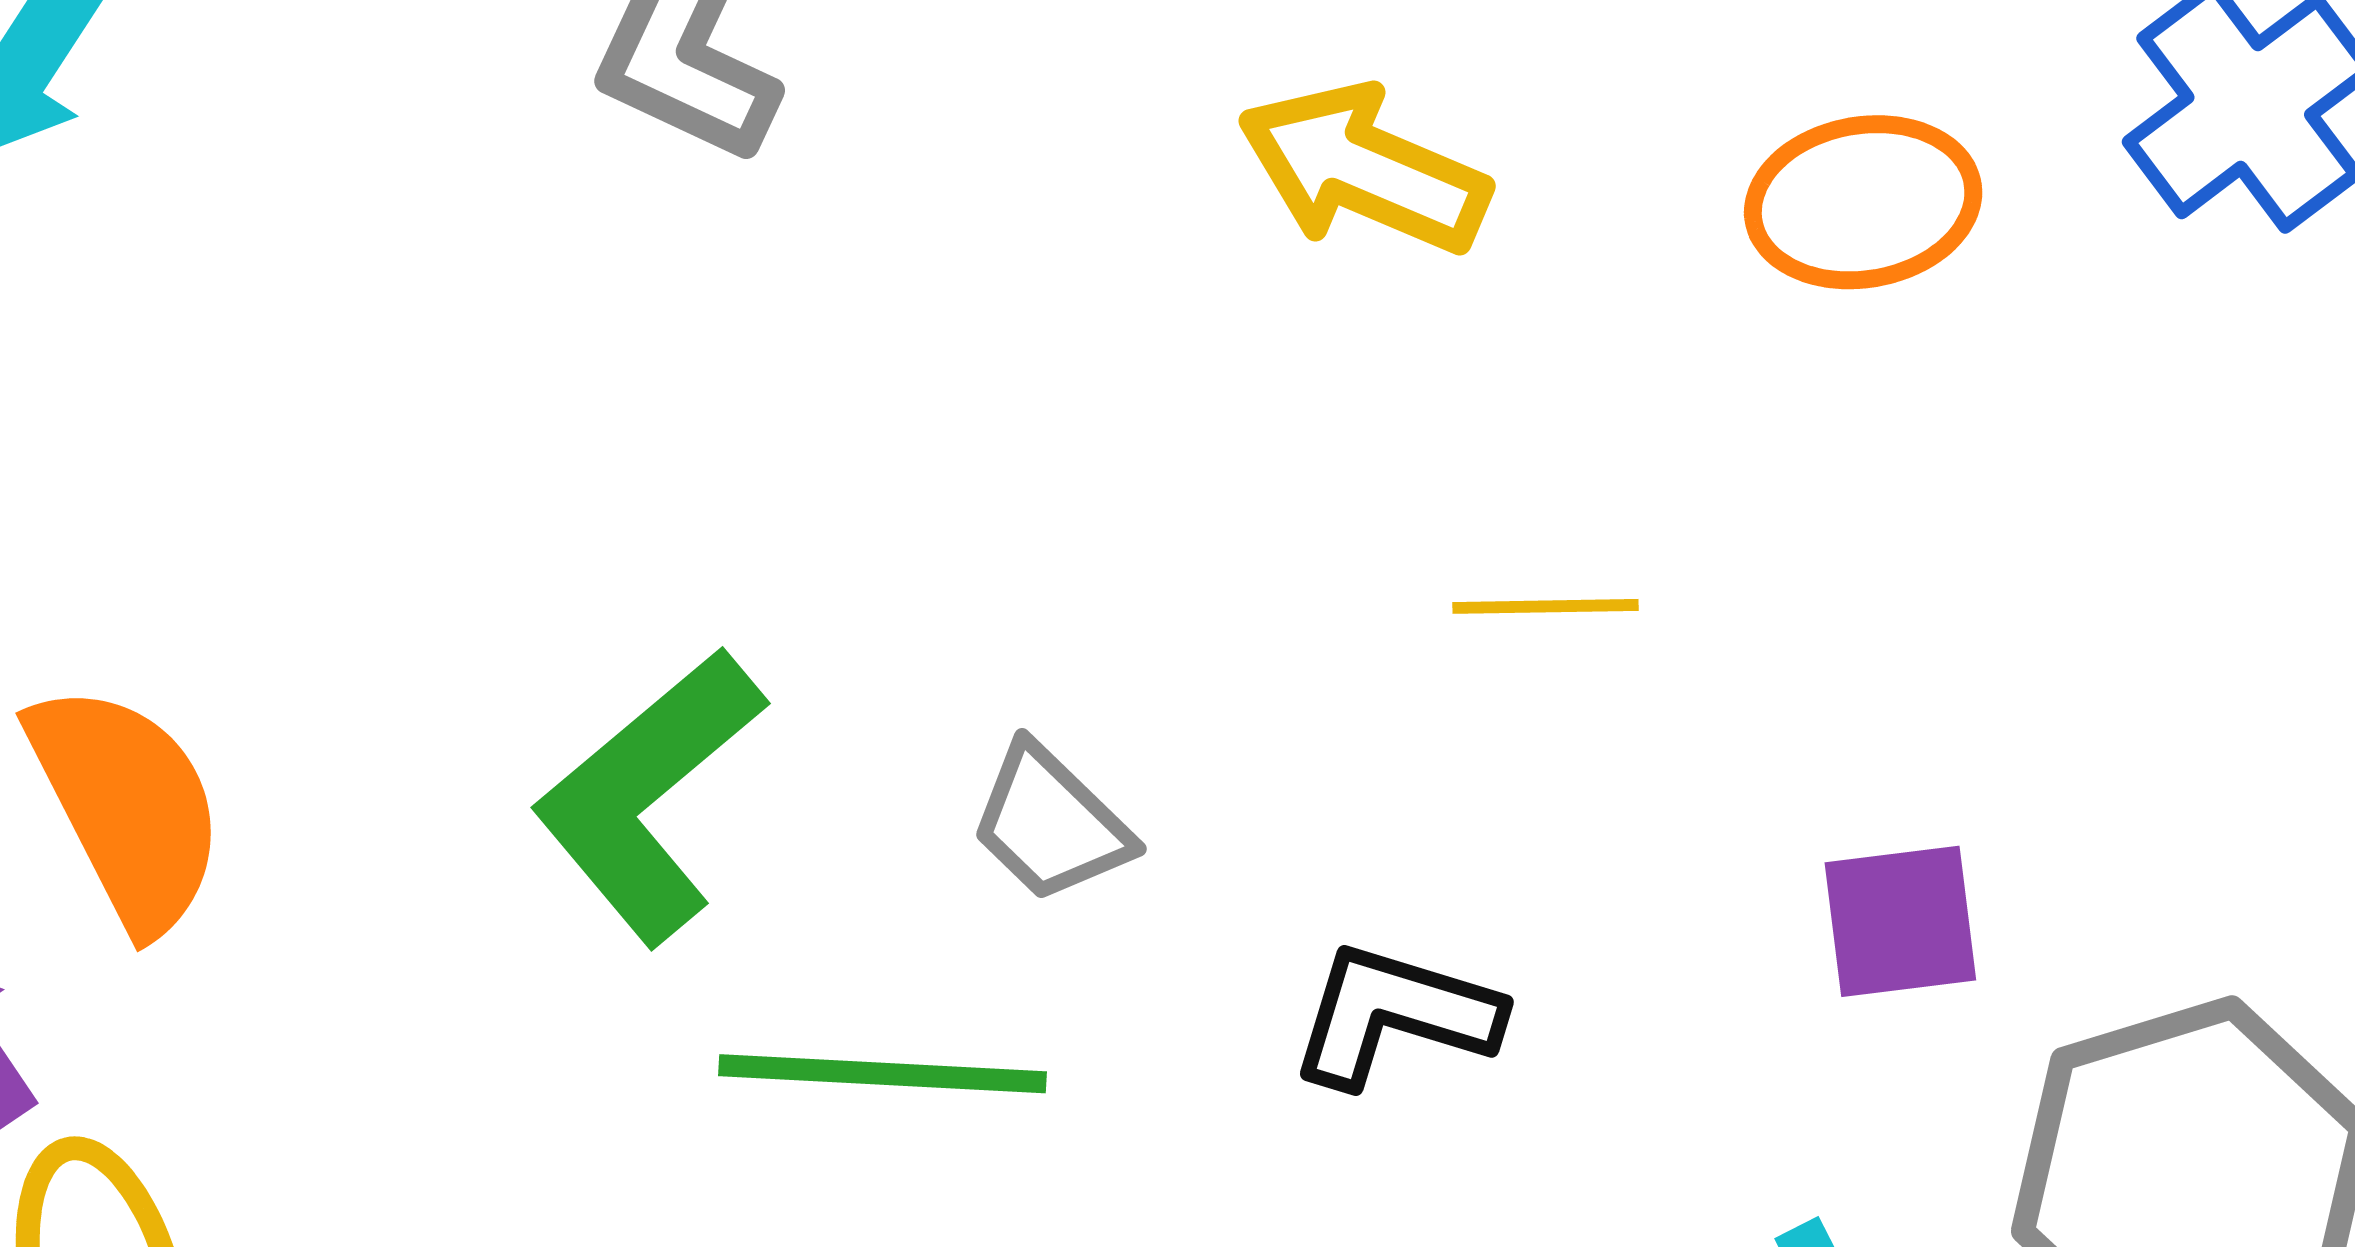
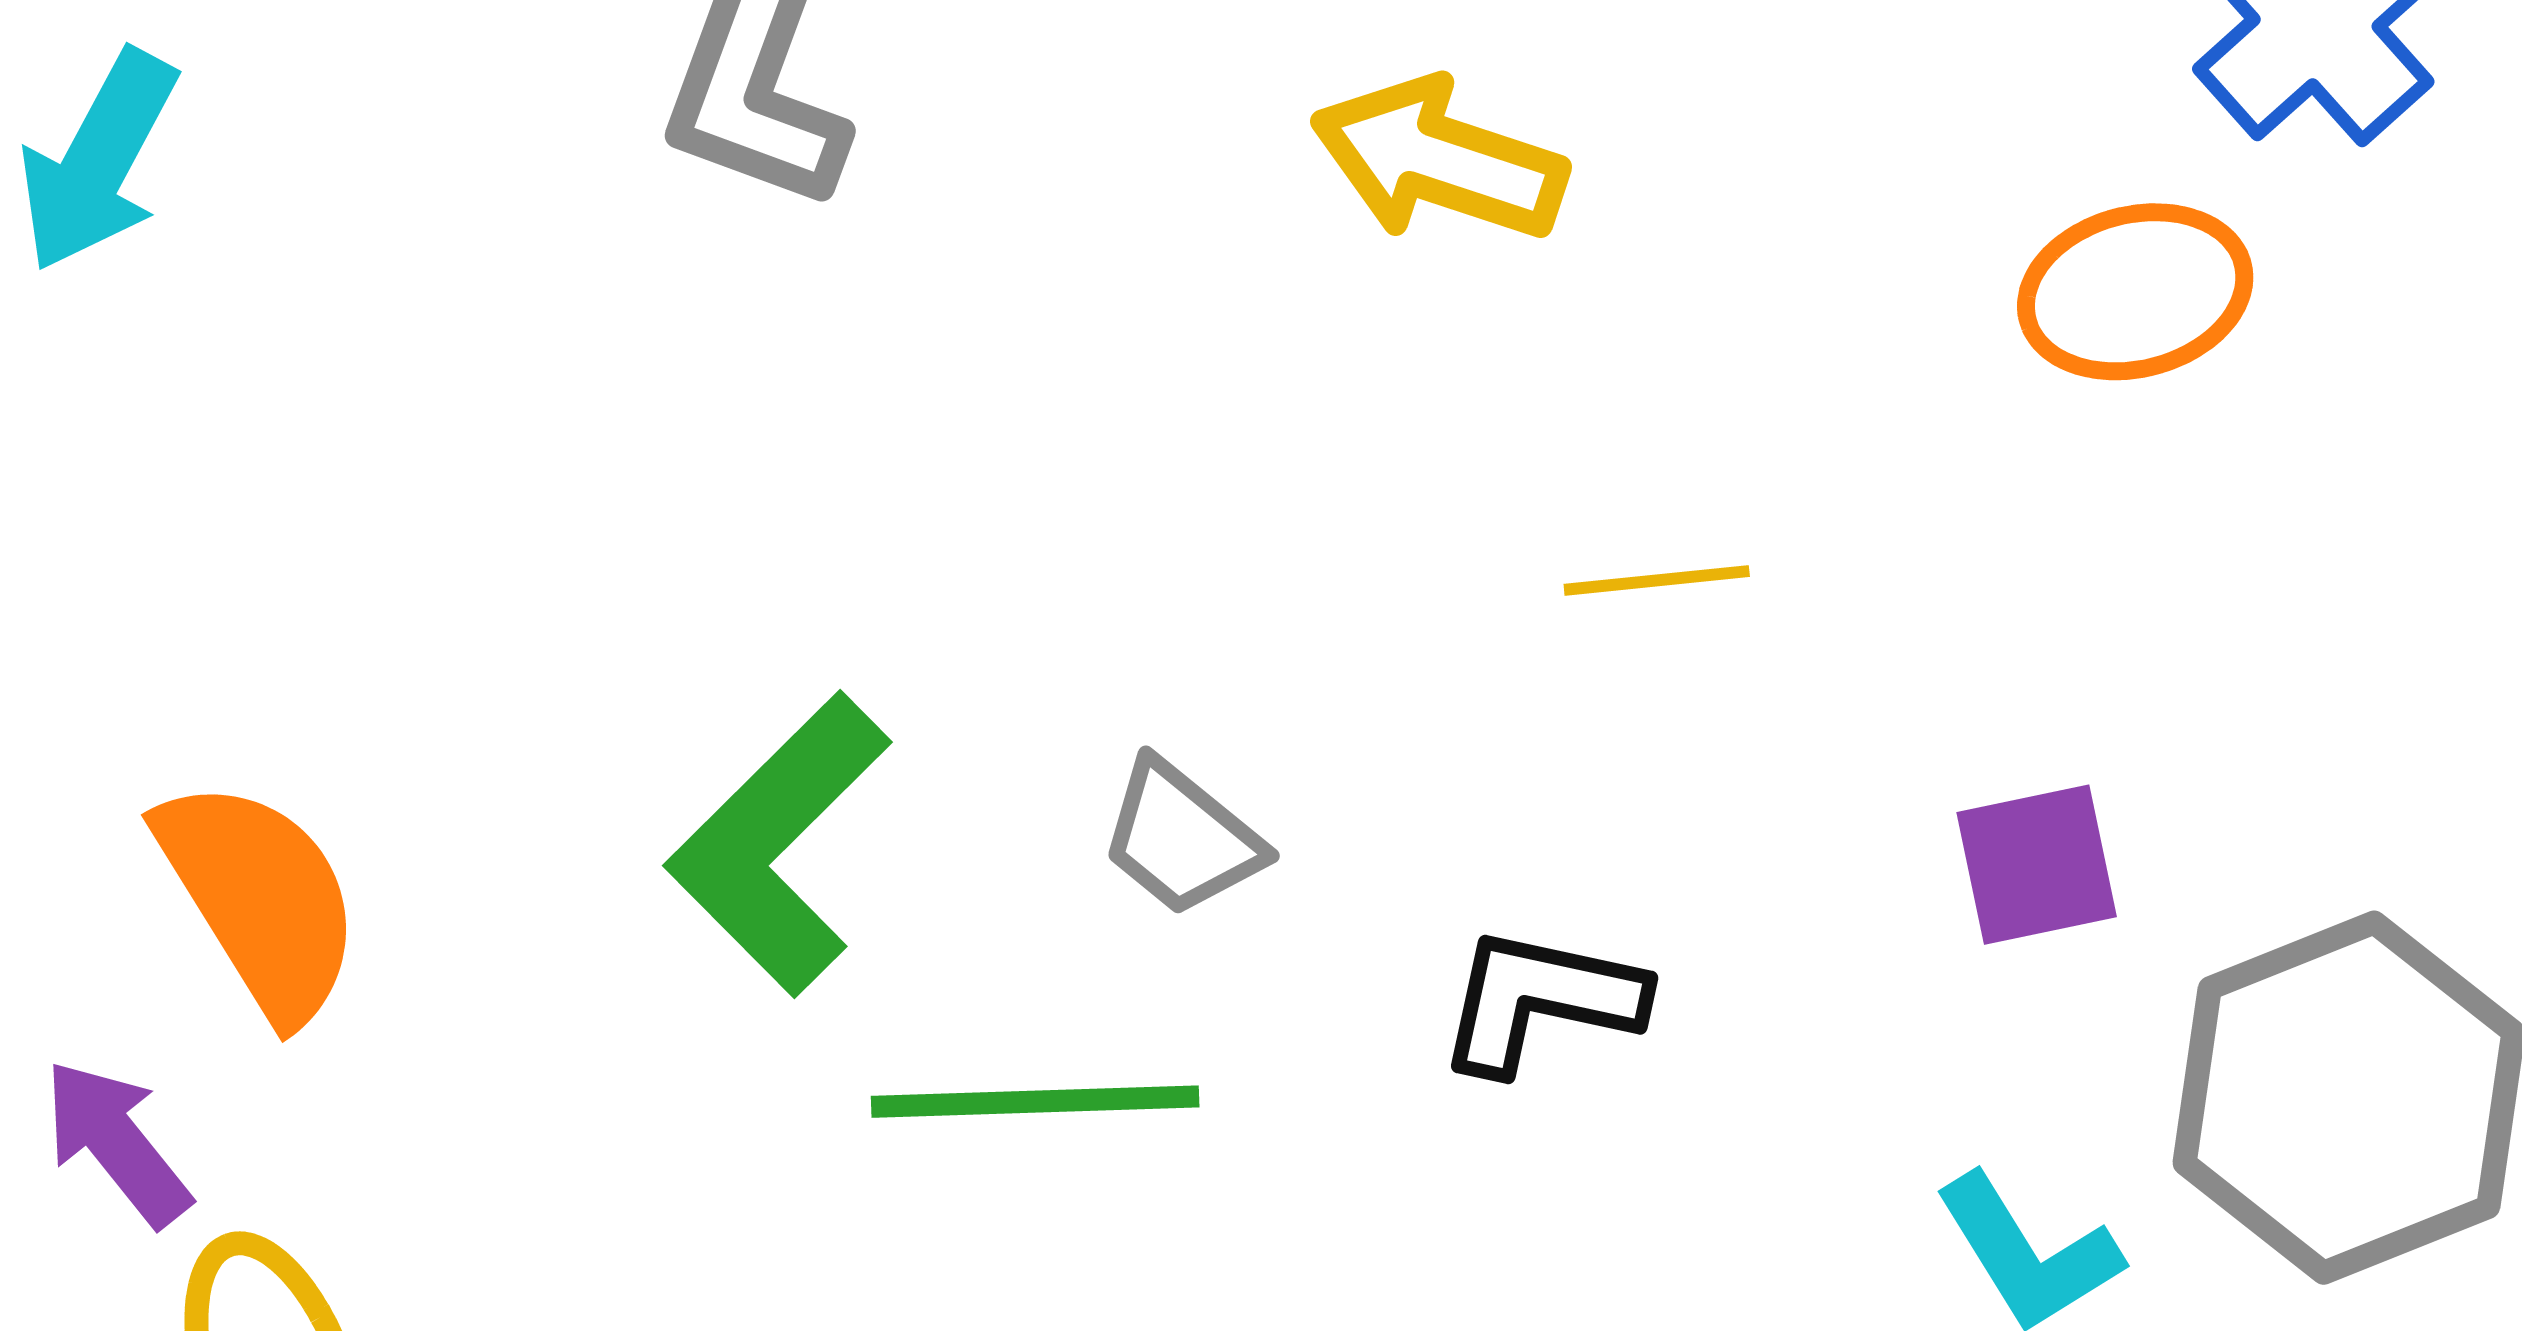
orange ellipse: (1863, 202) -> (2135, 292), moved

